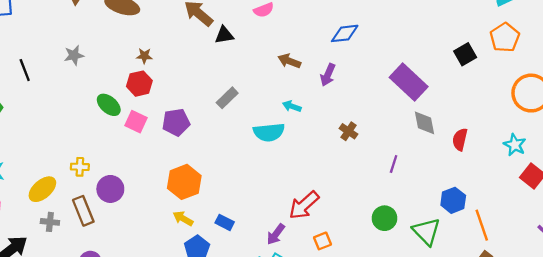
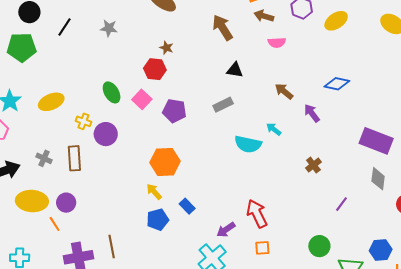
black triangle: (224, 35) -> (235, 70), moved
black line: (25, 70) -> (64, 27), turned 36
purple arrow: (328, 75) -> (312, 113), turned 102
purple rectangle: (409, 82) -> (376, 141), turned -40
green ellipse: (109, 105) -> (112, 92), moved
yellow ellipse: (42, 189) -> (51, 102), moved
purple circle: (110, 189) -> (106, 134), moved
red arrow: (304, 205) -> (257, 214), turned 88

